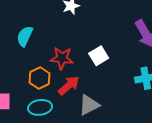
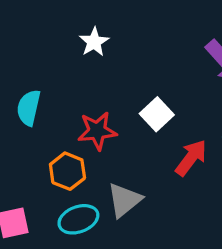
red arrow: (69, 86) -> (191, 158), moved
gray triangle: (89, 105) -> (124, 200), moved

